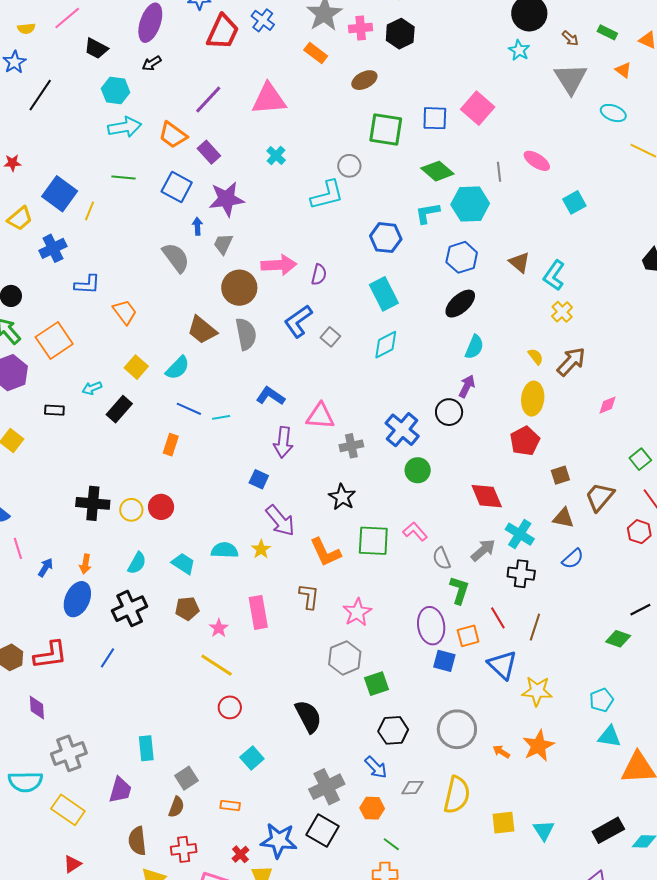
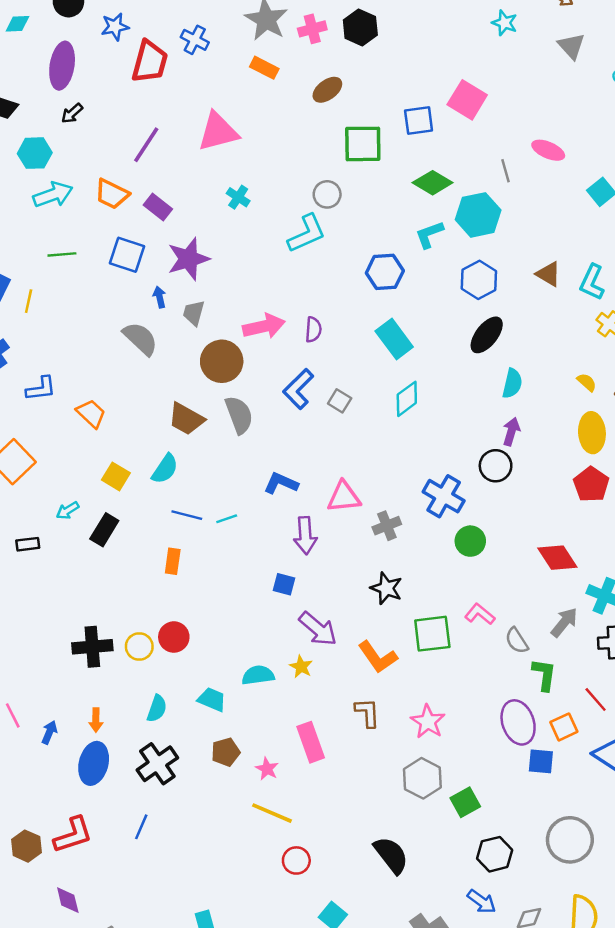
gray triangle: (571, 79) -> (571, 46), size x0.7

